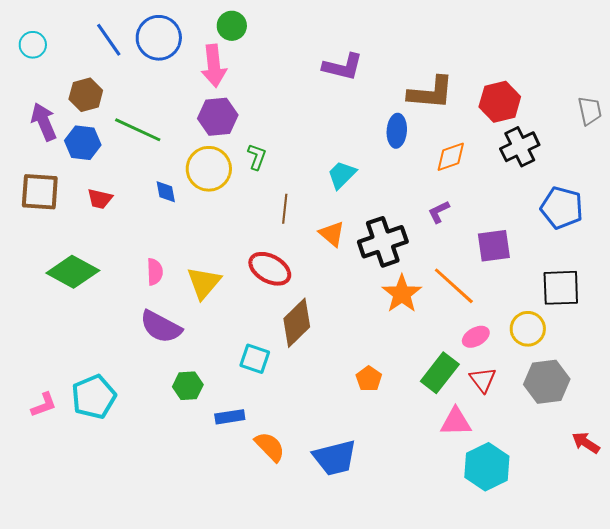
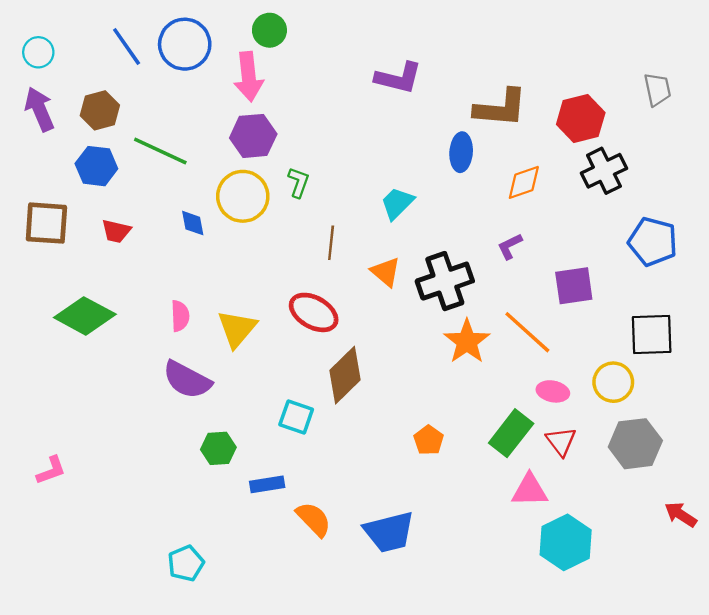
gray trapezoid: (590, 111) -> (657, 89), moved
purple arrow: (44, 122) -> (39, 109), moved
pink ellipse: (476, 337) -> (553, 391), turned 40
cyan pentagon: (94, 397) -> (186, 563), moved, size x0.7

